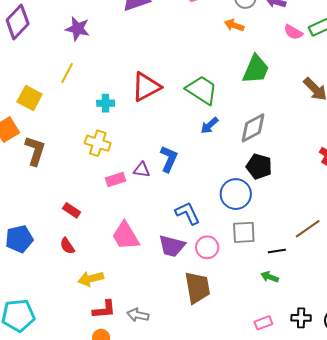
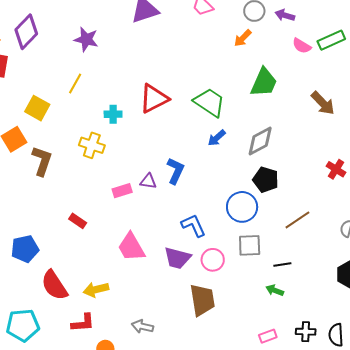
orange arrow: (234, 25) -> (243, 38), turned -66
yellow cross: (98, 143) -> (92, 145), moved
brown line: (308, 229) -> (297, 220), moved
red semicircle: (67, 246) -> (54, 285), moved, size x1.8
red L-shape: (104, 309) -> (83, 323), moved

